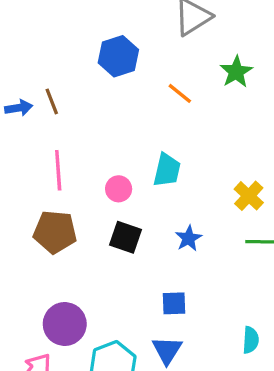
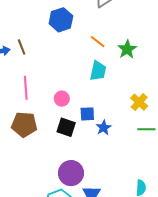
green star: (236, 72) -> (127, 49), moved
cyan trapezoid: (167, 170) -> (98, 71), moved
blue square: (174, 303) -> (87, 114), moved
purple circle: (65, 324) -> (71, 173), moved

